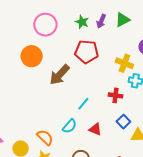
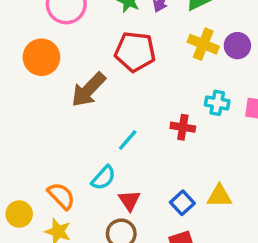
yellow cross: (124, 63) -> (203, 44), moved
blue square: (123, 122) -> (182, 203), moved
red triangle: (95, 129) -> (129, 200), moved, turned 32

